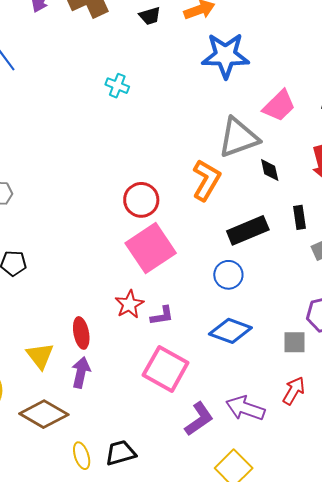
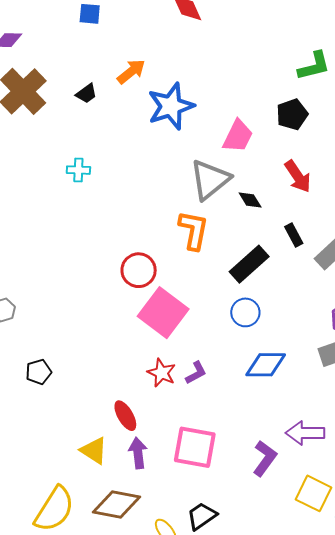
pink square: (166, 369) -> (195, 447), moved

